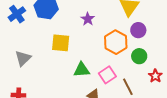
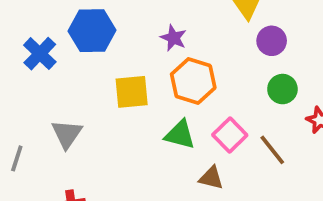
orange hexagon: (116, 42) -> (193, 81), moved
green triangle: (82, 70) -> (180, 135), turned 30

